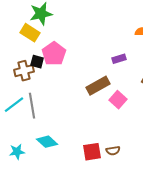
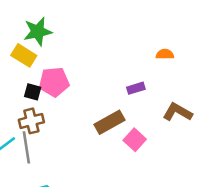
pink pentagon: (54, 54) -> (54, 82), turned 30
brown cross: (24, 71) -> (31, 121), moved

